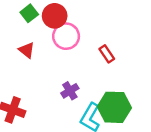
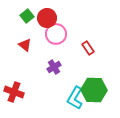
purple cross: (70, 91) -> (54, 67), moved

